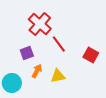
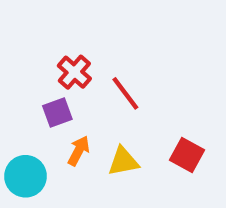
red cross: (40, 24) -> (74, 72), moved, size x0.7
red square: (91, 55) -> (187, 155), moved

